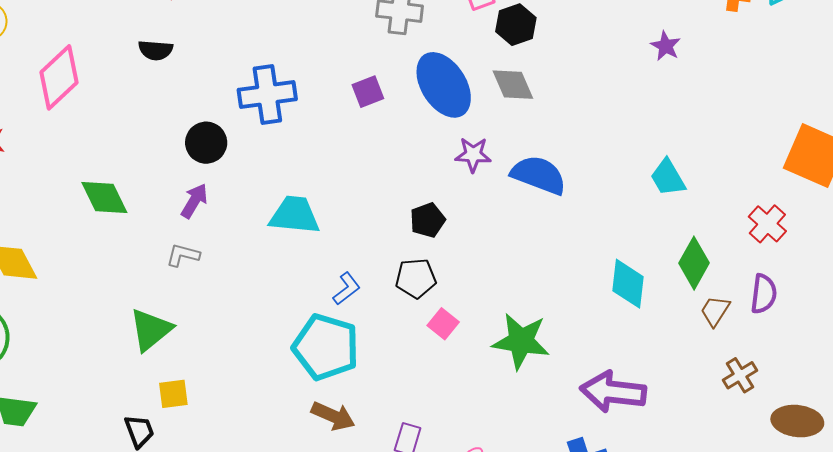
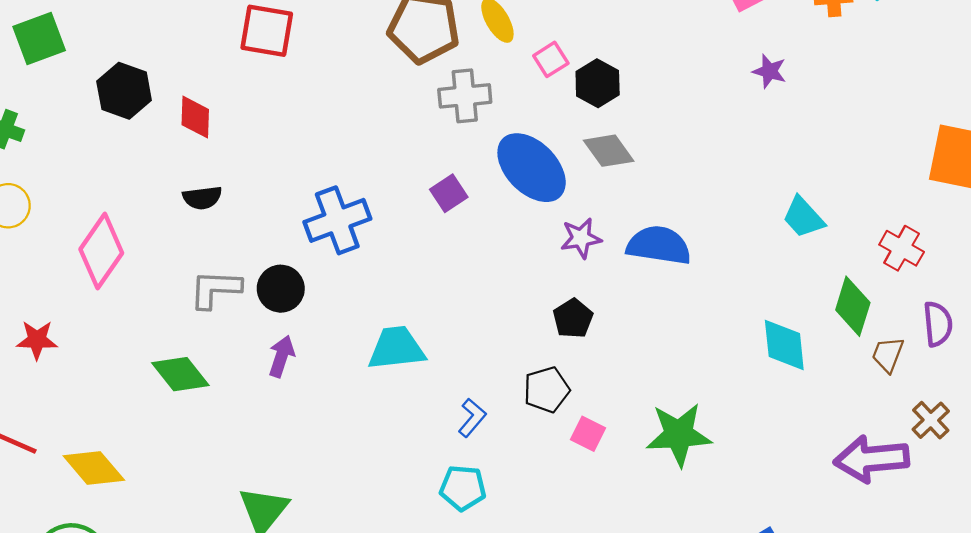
black pentagon: (428, 220) -> (573, 318), moved
red cross: (767, 224) -> (902, 248), moved
gray L-shape: (183, 255) -> (215, 289), moved, size x1.4
cyan pentagon: (326, 347) -> (463, 488), size x0.6
purple arrow: (613, 392) -> (871, 459), moved

